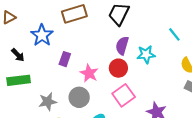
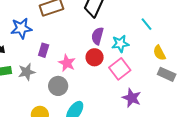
blue star: (42, 35) -> (21, 28), turned 30
pink square: (124, 95) -> (120, 69), moved
gray star: (48, 102) -> (27, 72), moved

